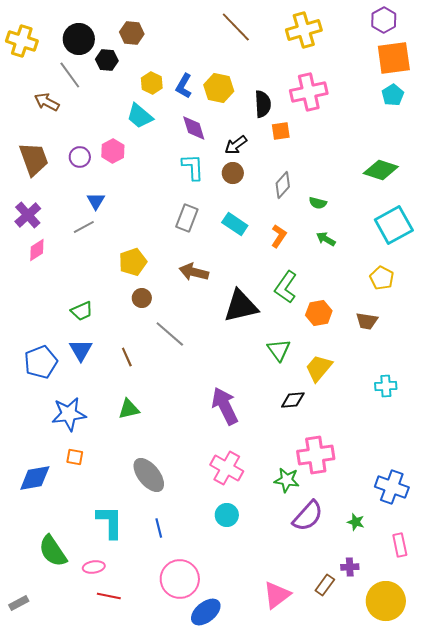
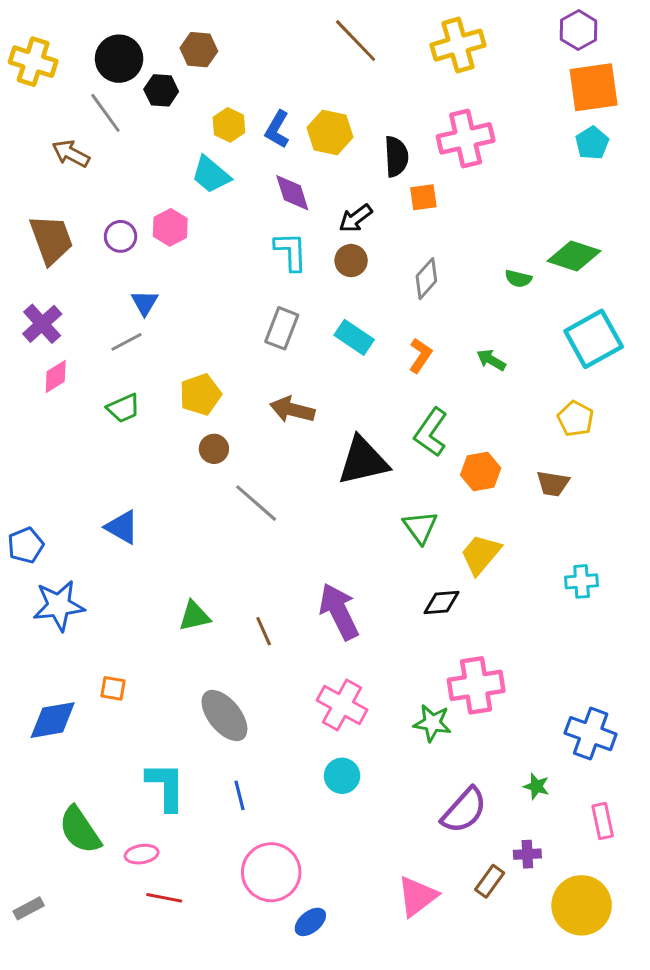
green semicircle: (318, 203) -> (518, 279), moved
green trapezoid: (82, 311) -> (124, 408), moved
blue triangle: (81, 350) -> (122, 527), turned -30
brown line: (127, 357) -> (264, 631), moved
blue pentagon: (41, 362) -> (26, 545), moved, size x0.7
blue star: (69, 414) -> (59, 606), moved
purple semicircle: (308, 516) -> (464, 810), moved
blue ellipse: (206, 612) -> (310, 922), size x0.7

